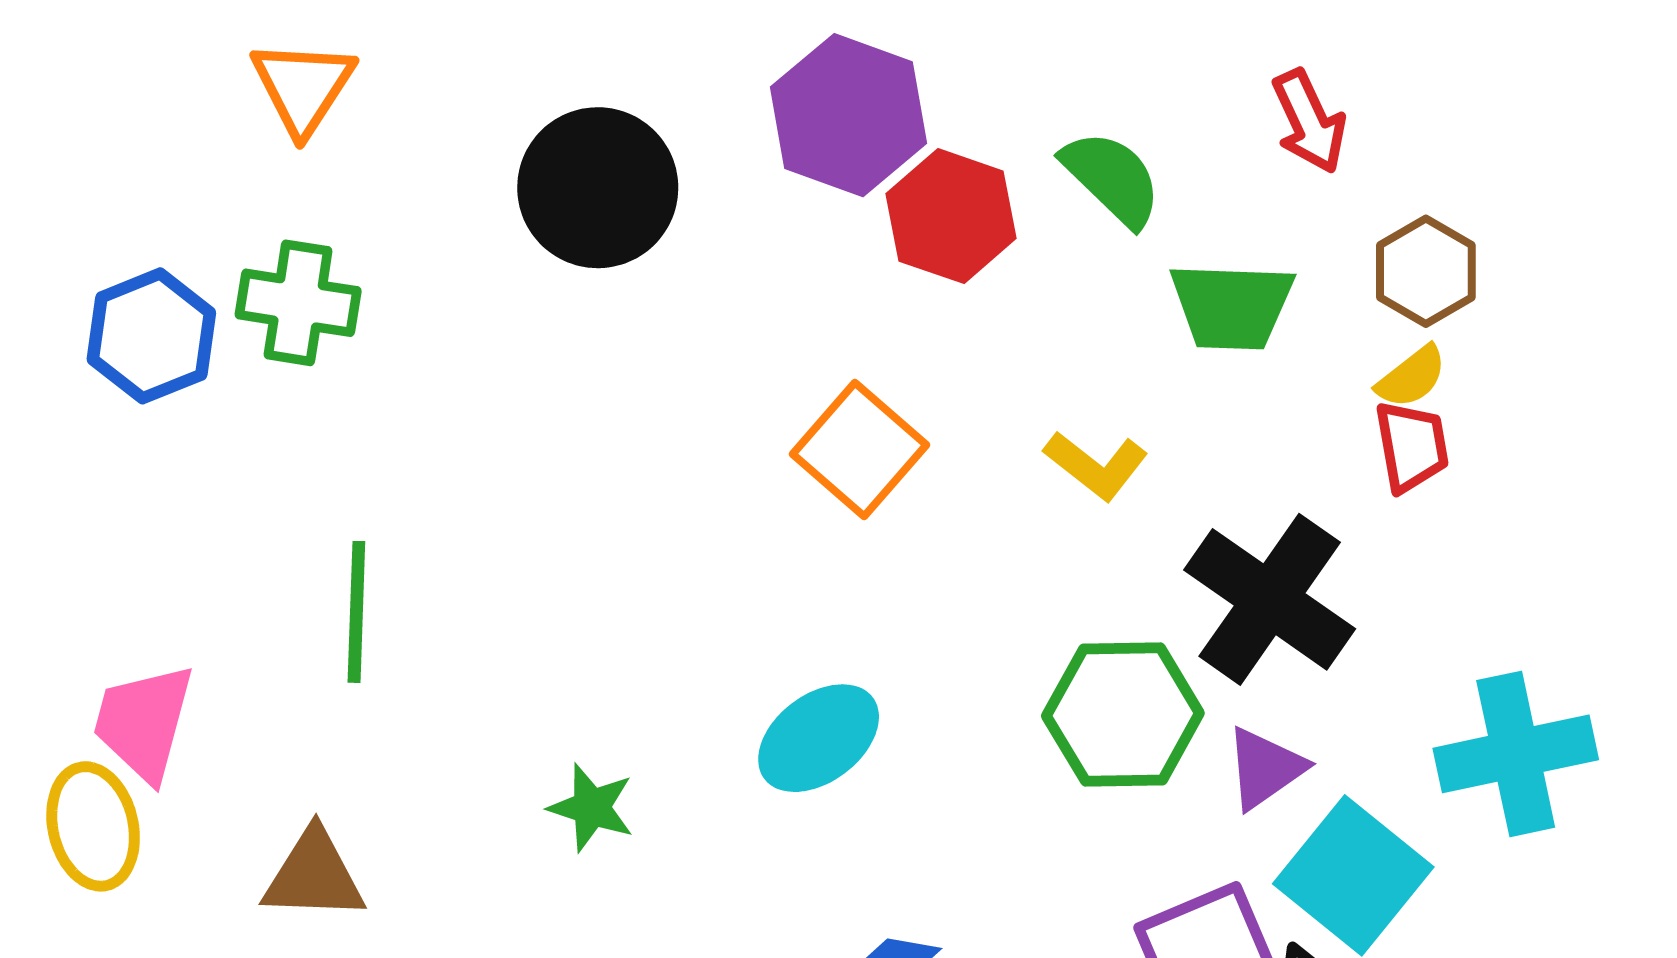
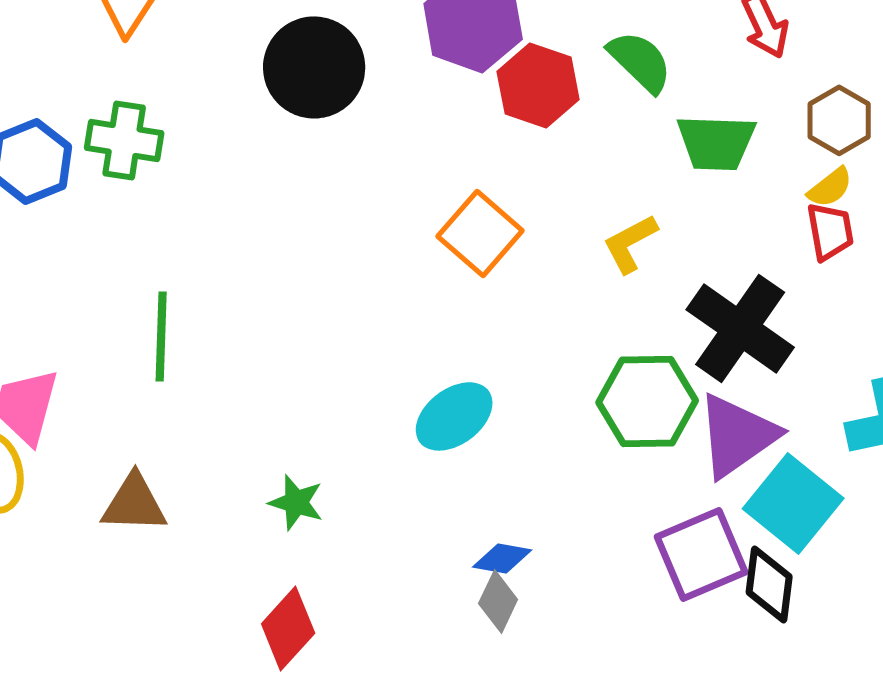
yellow L-shape: (1096, 465) -> (630, 243), turned 114
purple triangle: (1265, 768) -> (737, 435), size x1.6
green star: (591, 808) -> (296, 502), moved

